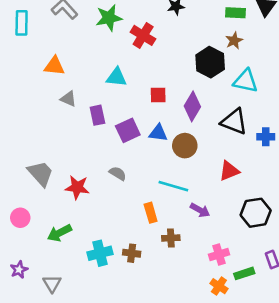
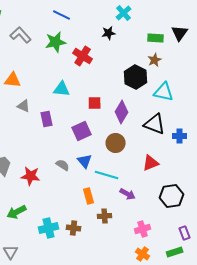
purple square: (128, 130) -> (82, 131), moved
blue triangle: (158, 133) -> (85, 161), moved, turned 42
green rectangle: (244, 273) -> (175, 252), moved

